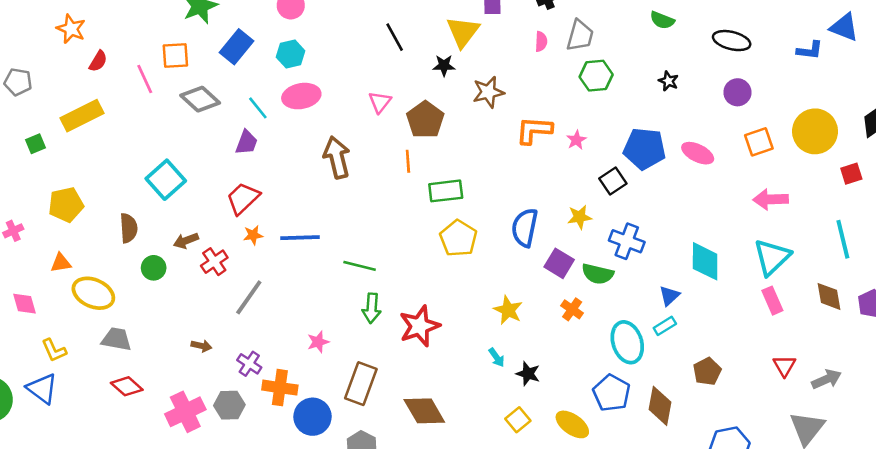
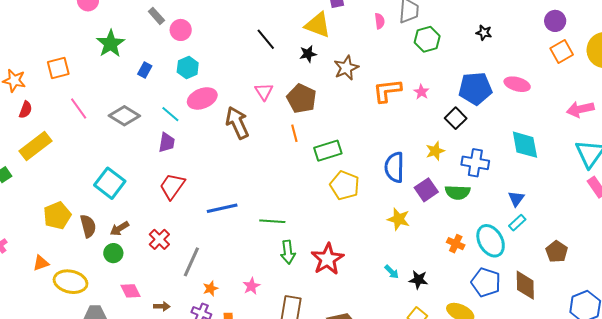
yellow triangle: (463, 32) -> (318, 25), turned -36
blue rectangle: (236, 47) -> (145, 70), size x0.6
orange square: (175, 56) -> (58, 68), moved
red semicircle: (98, 61) -> (26, 110), moved
purple circle: (737, 92) -> (555, 21), moved
orange square: (759, 142) -> (562, 52), moved
brown arrow: (337, 157) -> (237, 123), moved
yellow pentagon: (66, 205) -> (57, 215), moved
orange star: (253, 235) -> (210, 288), moved
brown arrow: (186, 241) -> (119, 229), moved
cyan diamond: (705, 261) -> (525, 145), moved
purple square: (559, 263) -> (426, 190), turned 35
pink diamond: (25, 304) -> (130, 291), moved
orange cross: (572, 309) -> (456, 244), moved
yellow star: (508, 310) -> (399, 219), moved

